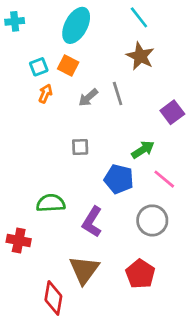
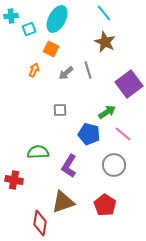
cyan square: (39, 67) -> (29, 29), moved
purple square: (172, 112) -> (129, 84), size x1.5
brown triangle: (84, 270) -> (63, 202), turned 35

